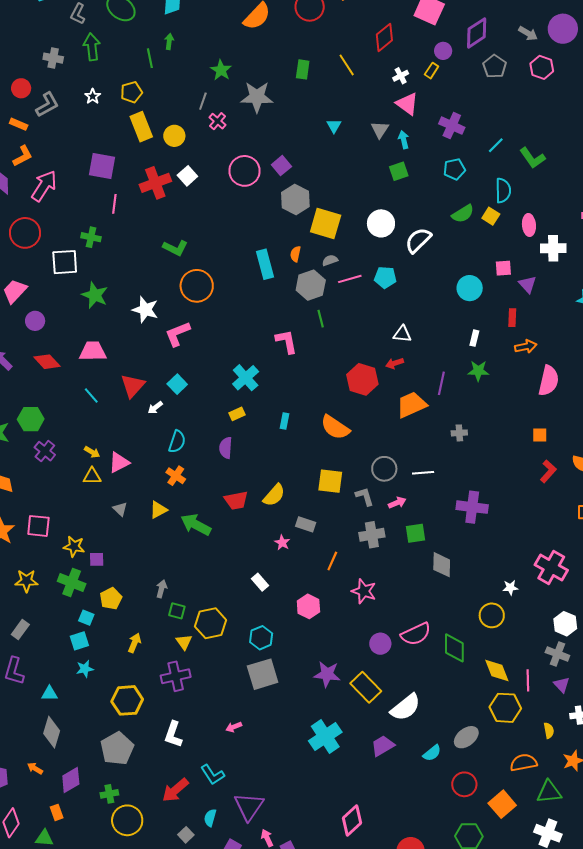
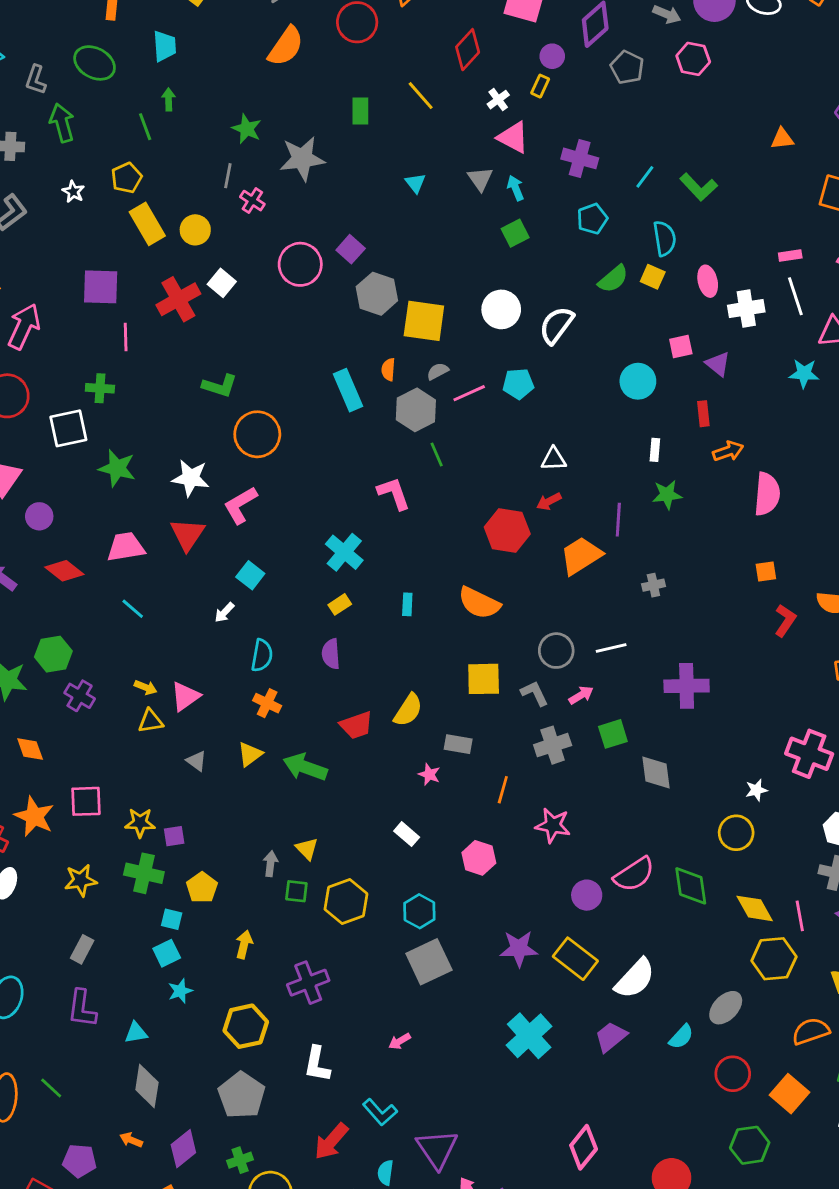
red triangle: (133, 386) -> (188, 534), moved
yellow triangle: (184, 642) -> (307, 849), moved

